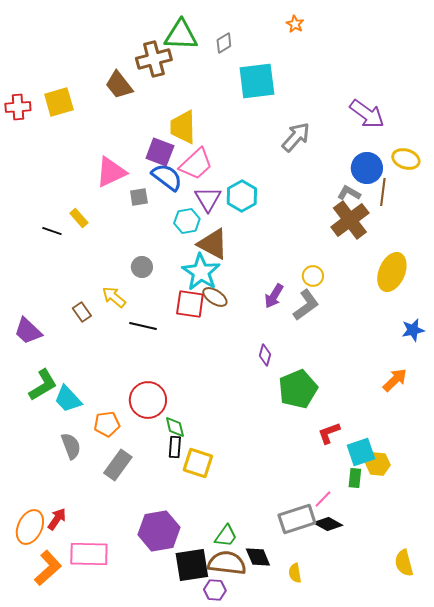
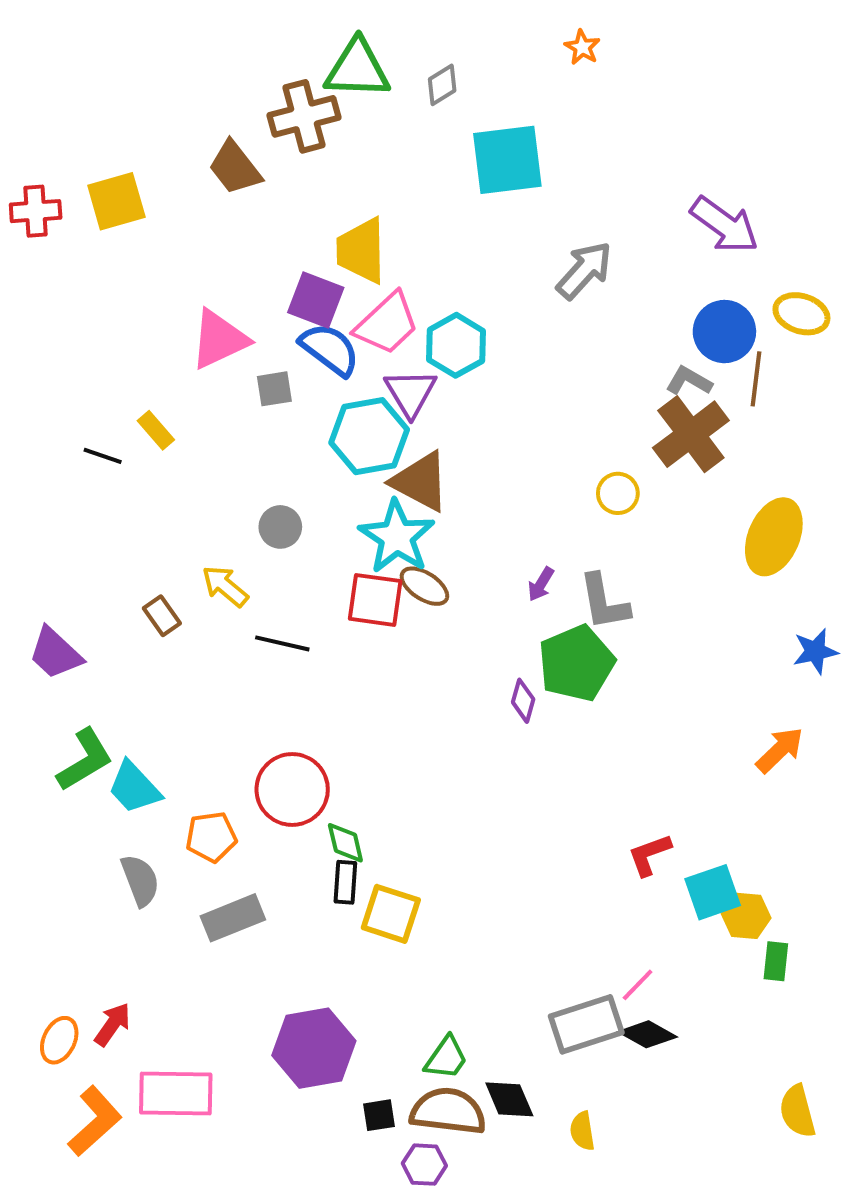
cyan hexagon: (242, 196) -> (456, 345), moved
cyan hexagon: (187, 221) -> (369, 436), size x1.5
yellow circle: (313, 276) -> (618, 493), moved
purple arrow: (274, 296) -> (541, 584), size x0.7
gray L-shape: (306, 305) -> (604, 602), turned 116
green pentagon: (298, 389) -> (576, 663), moved
gray rectangle: (118, 465) -> (233, 918), turned 32
green rectangle: (355, 478) -> (776, 961), moved
orange ellipse: (30, 527) -> (59, 1040), size x0.7
black square: (192, 565) -> (379, 1115), size x0.5

